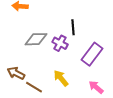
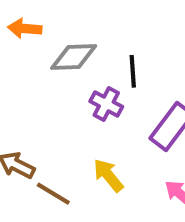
gray diamond: (36, 39) -> (74, 57), moved

